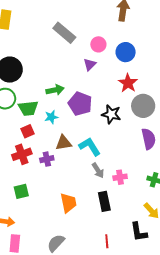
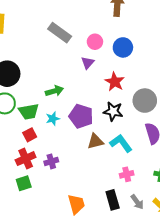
red star: (128, 83) -> (115, 82), moved
purple pentagon: (80, 104) -> (81, 116), moved
brown triangle: (64, 143) -> (95, 141), moved
cyan L-shape: (90, 147) -> (121, 143), moved
gray arrow: (98, 170) -> (137, 202), moved
green square: (21, 191) -> (24, 183), moved

